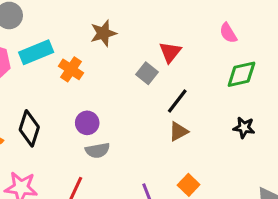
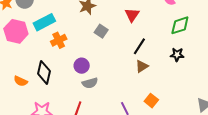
orange cross: (71, 69) -> (59, 40), moved, turned 35
gray square: (147, 73) -> (101, 31), moved
black star: (244, 128) -> (177, 55), moved

